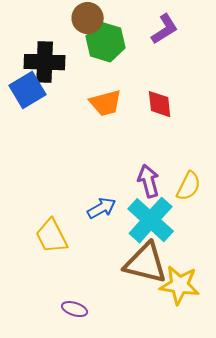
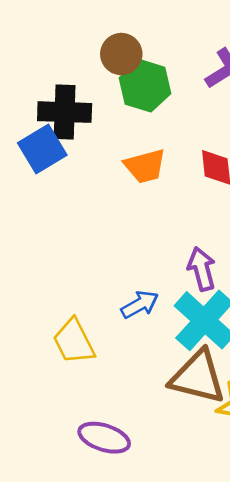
purple ellipse: (75, 309) -> (104, 438), size x1.5

